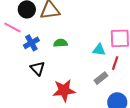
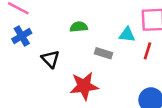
blue cross: (31, 43) -> (22, 36), moved
gray rectangle: (101, 78) -> (103, 53), moved, turned 56

